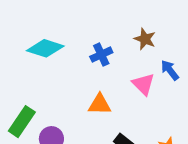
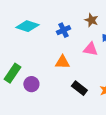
pink triangle: (143, 84) -> (90, 49), turned -35

